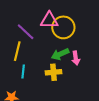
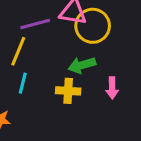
purple line: (26, 32) -> (35, 24), turned -66
pink arrow: (76, 58) -> (112, 88), moved

